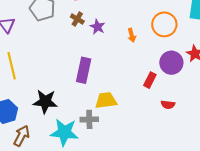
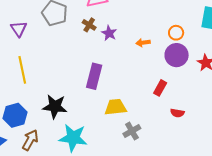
orange circle: (164, 24) -> (176, 33), size x0.6
orange arrow: (132, 35) -> (143, 43), turned 96
purple circle: (171, 63) -> (177, 55), moved
gray cross: (89, 119) -> (132, 131), moved, turned -30

